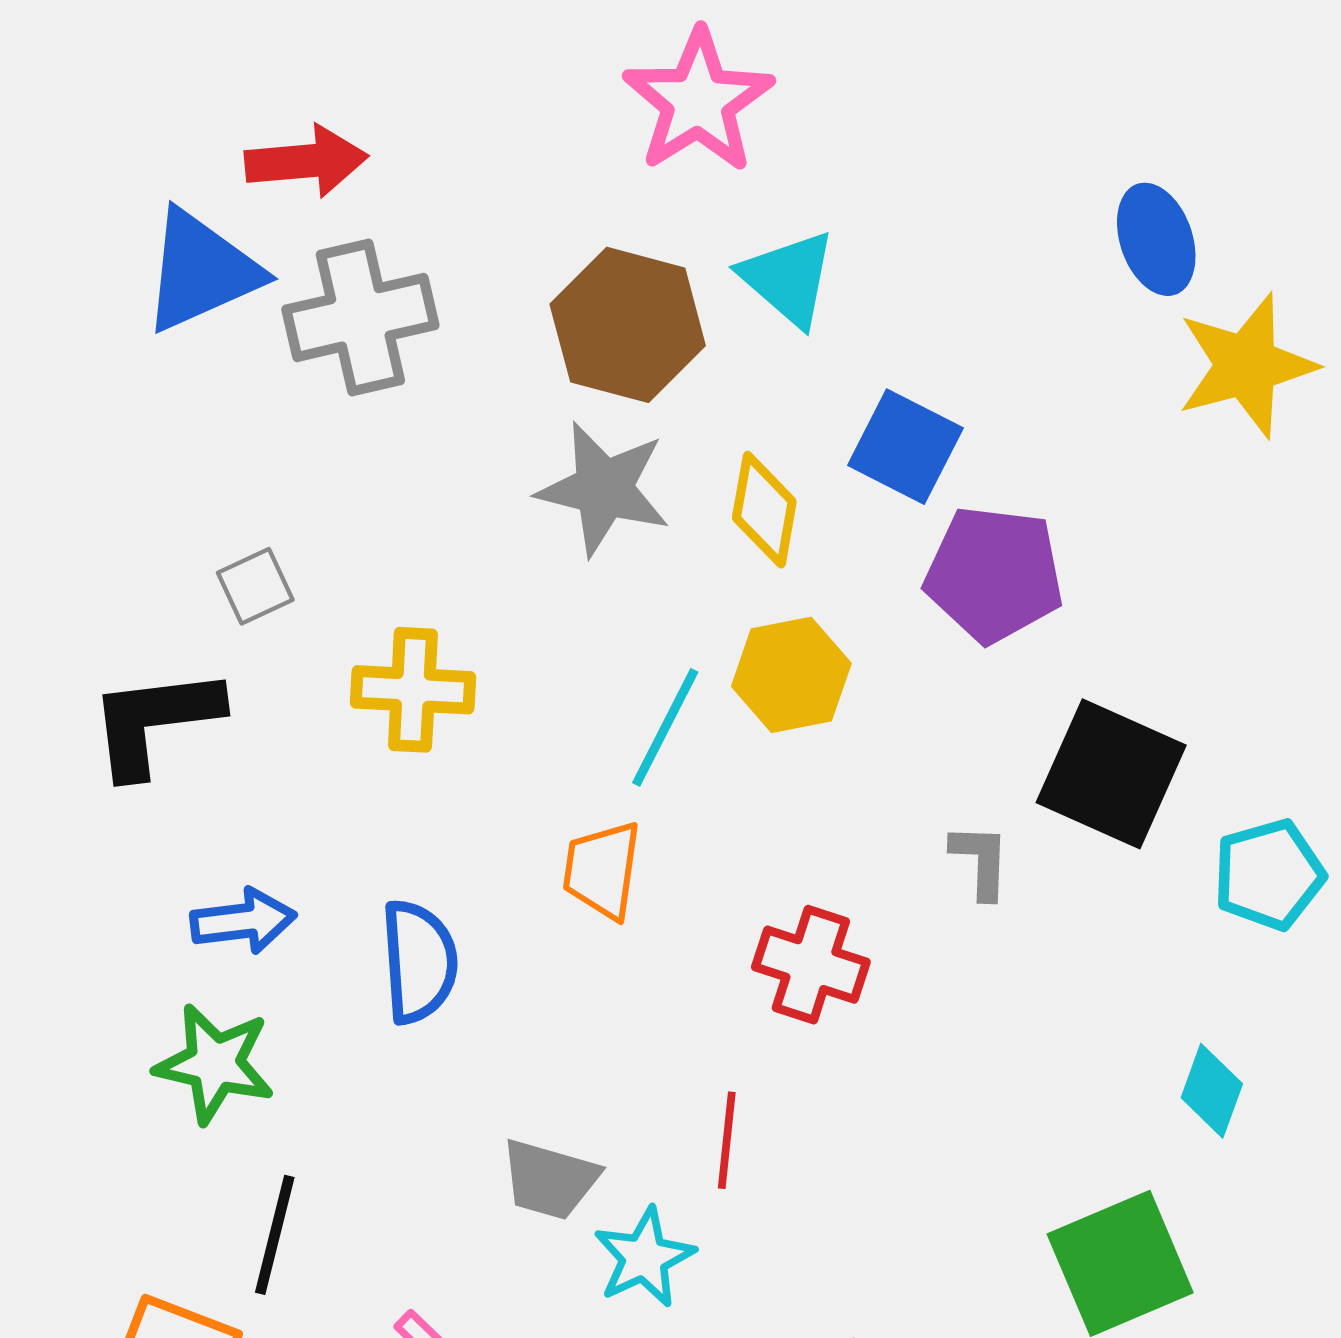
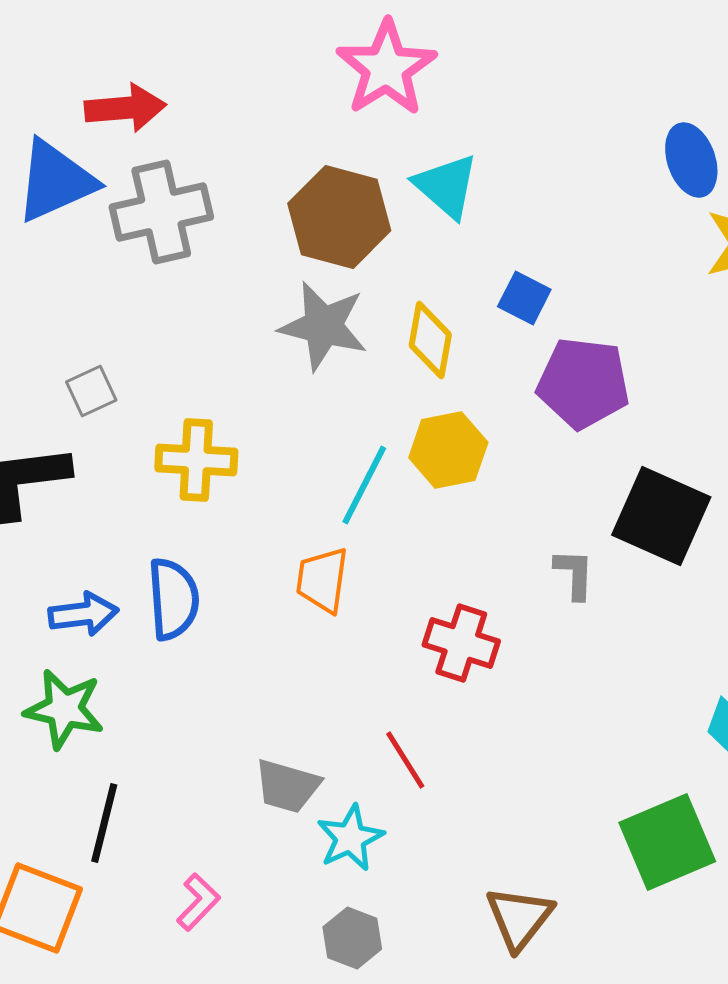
blue square: (905, 447) -> (524, 298), size x0.7
blue semicircle: (419, 962) -> (173, 599), moved
red line: (727, 1140) -> (405, 760), turned -38

